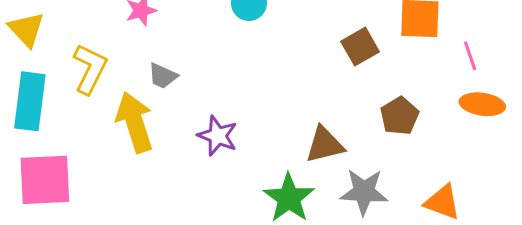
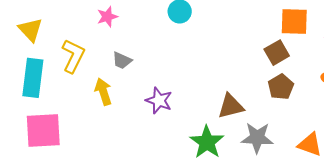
brown square: (360, 47) -> (277, 53), moved
yellow arrow: (135, 122) -> (103, 92), size x0.7

